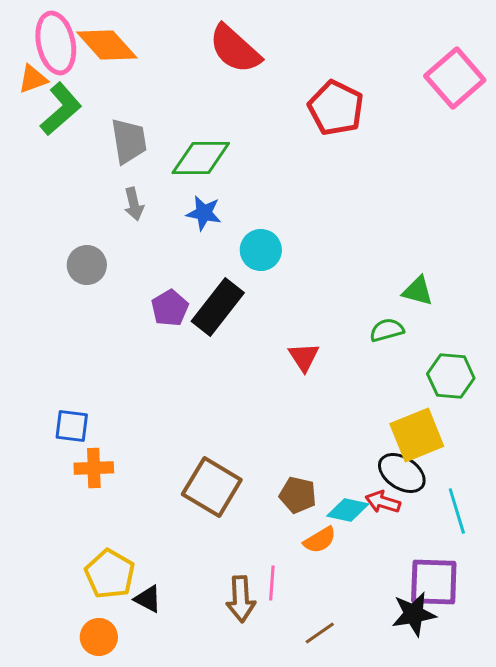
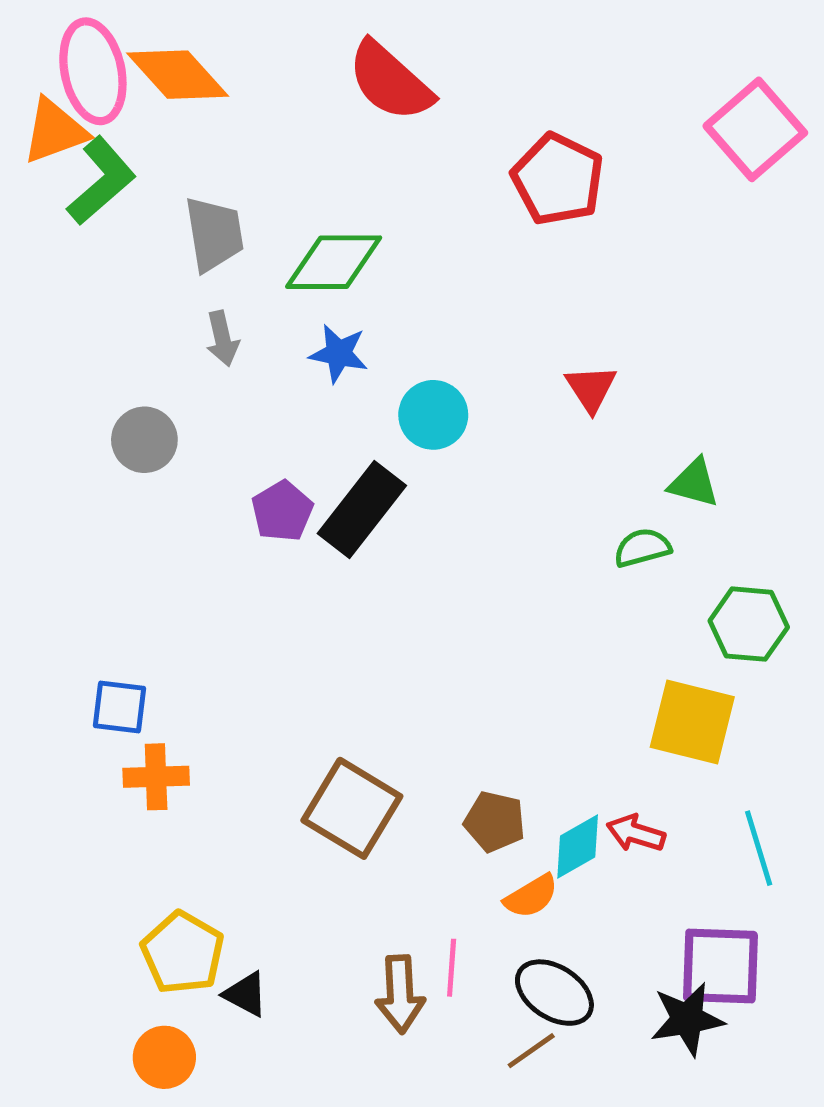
orange triangle: (33, 79) -> (55, 131), size x1.4
red triangle: (304, 357) -> (591, 388), moved
yellow square: (417, 435) -> (692, 722), turned 36
black ellipse: (402, 473) -> (554, 993), moved
cyan diamond: (348, 510) -> (578, 846), turned -42

